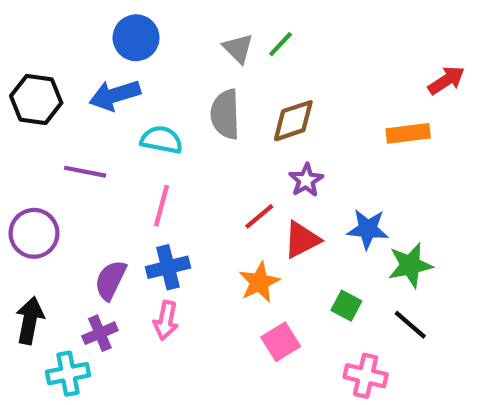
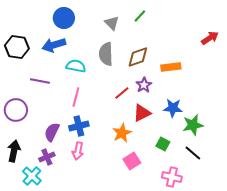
green line: (281, 44) -> (140, 16), moved
orange rectangle: (408, 133) -> (171, 67), moved
red line: (259, 216) -> (122, 93), moved
cyan cross: (68, 374) -> (32, 176), turned -36

